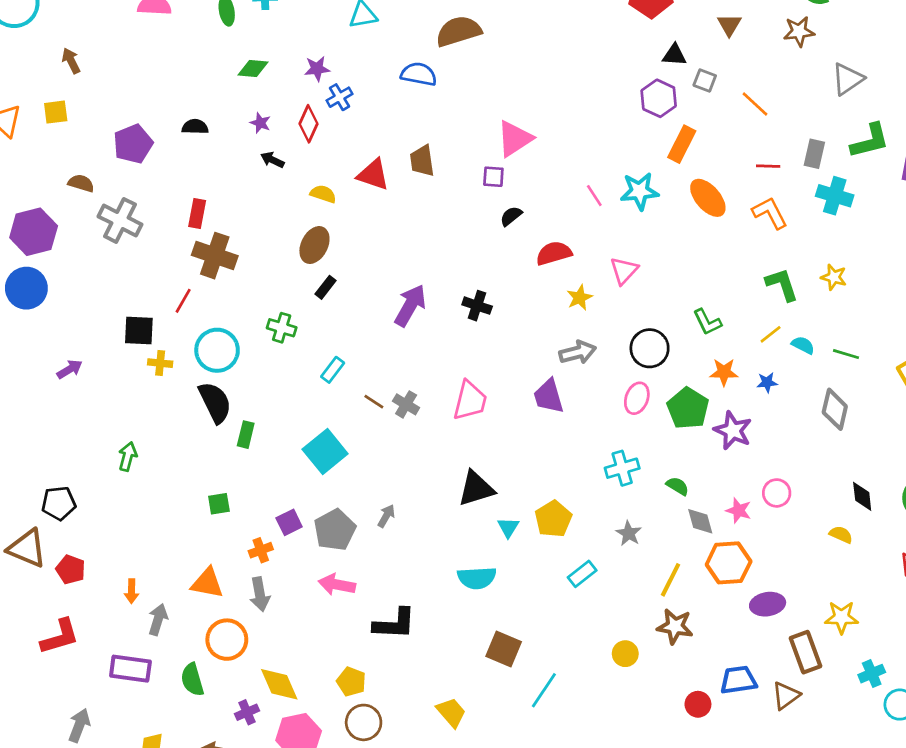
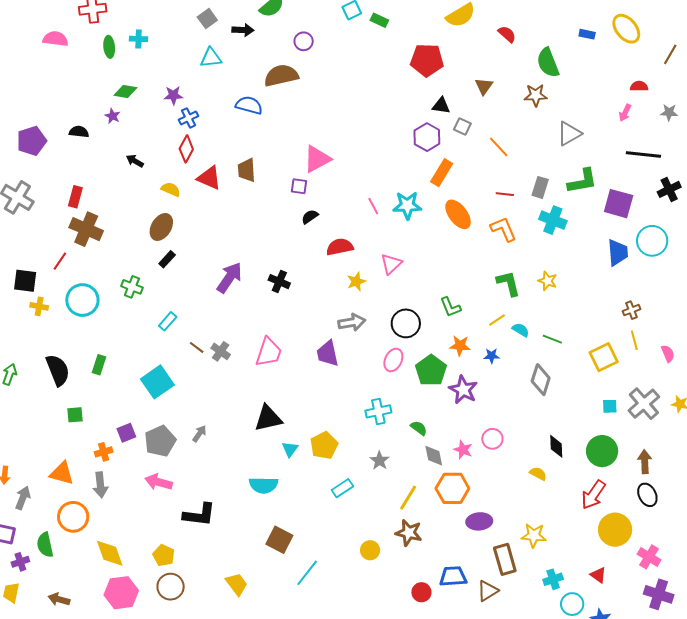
purple star: (260, 123) -> (113, 116), moved
red diamond: (308, 124) -> (186, 149), moved
black semicircle: (215, 402) -> (58, 370), moved
purple cross: (247, 712) -> (20, 562), moved

